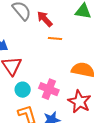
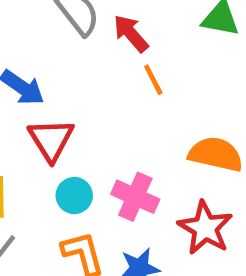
orange line: (55, 39) -> (153, 80), turned 56

